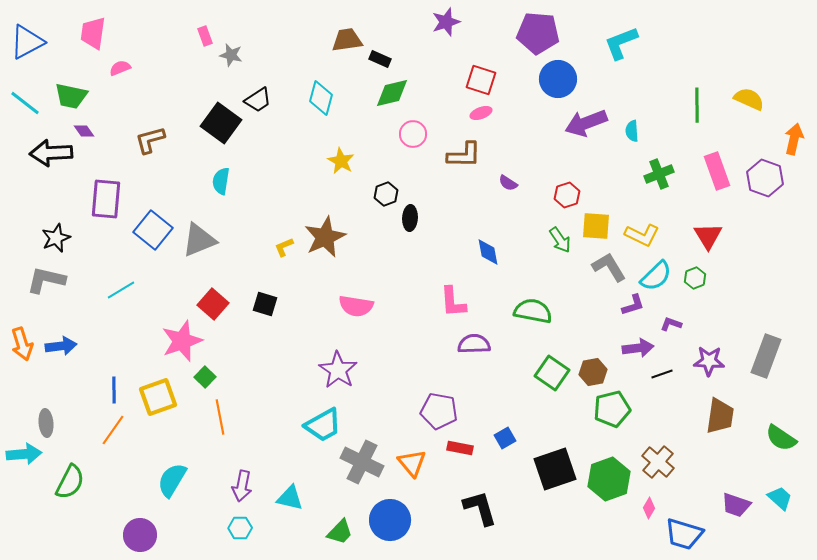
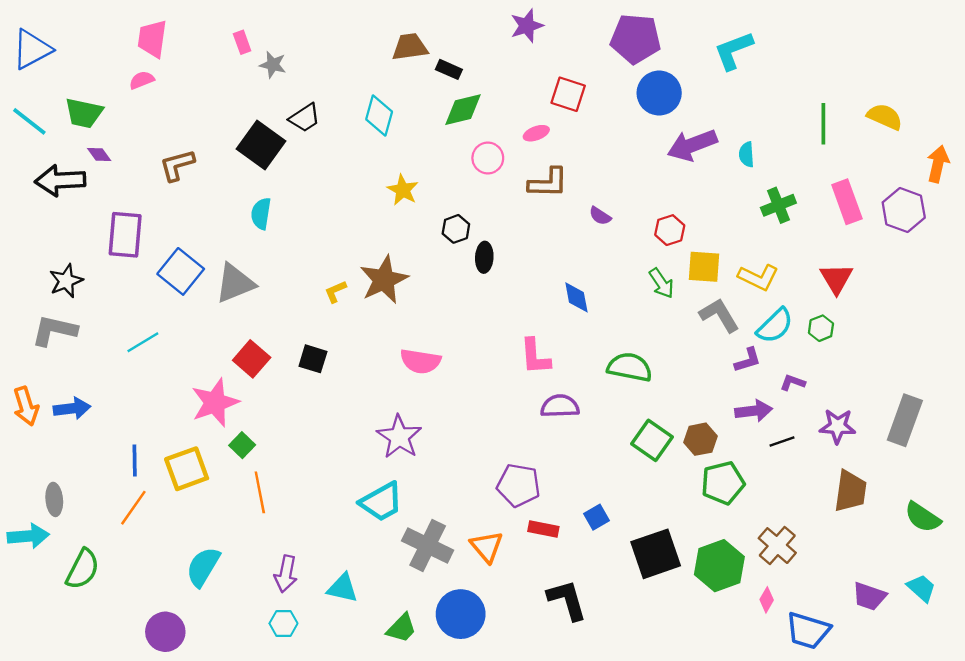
pink trapezoid: (93, 33) -> (152, 39), moved
pink ellipse: (481, 113) -> (536, 133), moved

